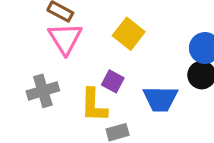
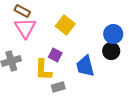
blue trapezoid: (160, 99) -> (85, 66), turned 75

